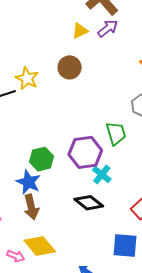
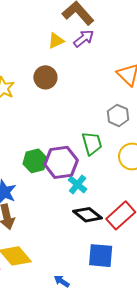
green hexagon: (42, 159) -> (35, 161), moved
black diamond: (89, 203) -> (87, 215), moved

